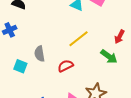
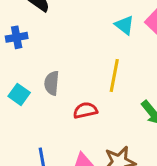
yellow line: (78, 39) -> (114, 75), turned -55

